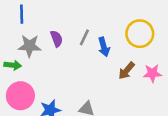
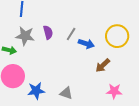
blue arrow: (104, 47) -> (86, 44), turned -63
pink star: (152, 73) -> (114, 91), moved

